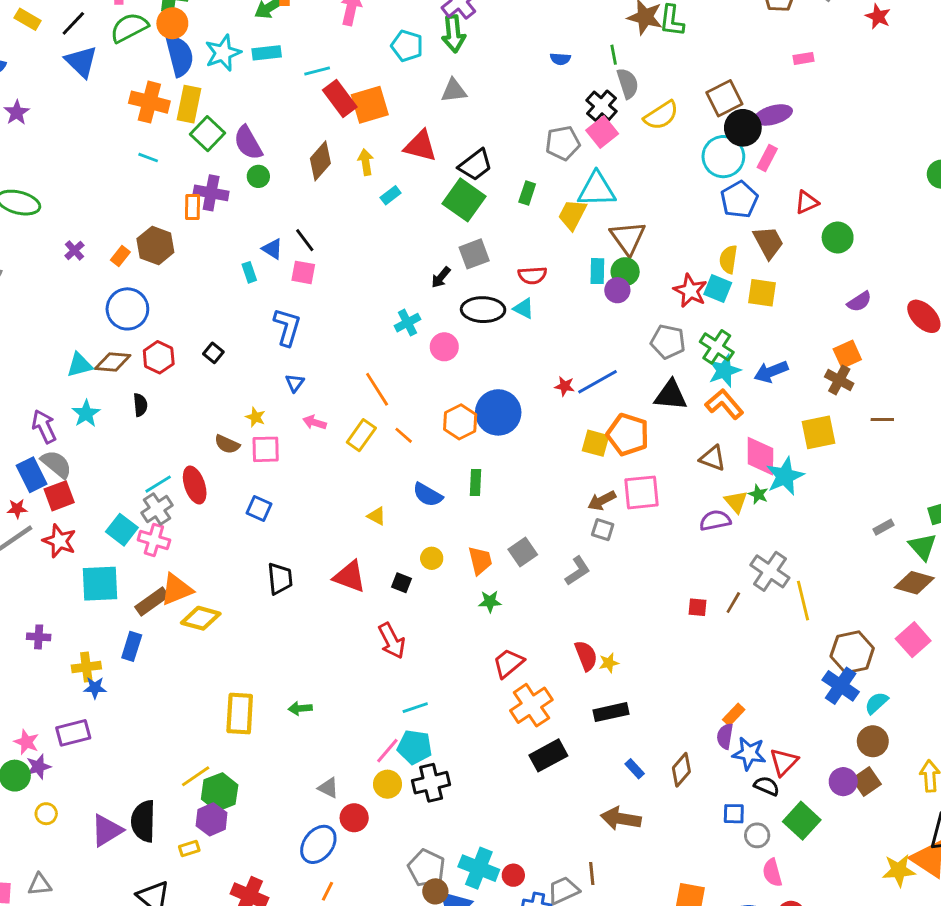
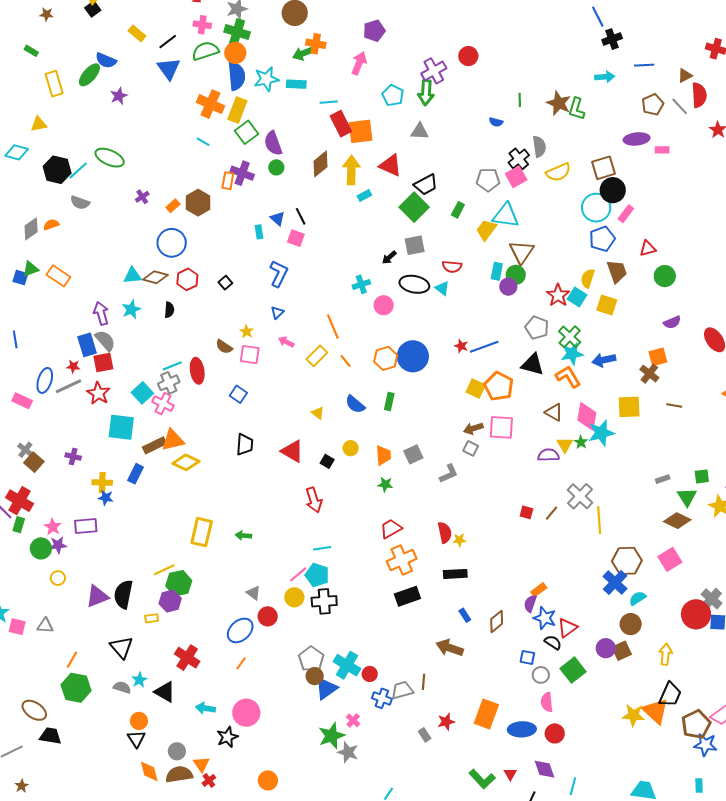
green line: (614, 55) -> (520, 100), moved
purple ellipse: (773, 115) -> (637, 139), moved
yellow arrow: (366, 162) -> (351, 170), size x1.6

